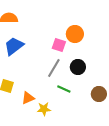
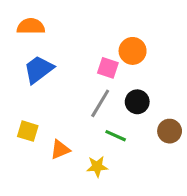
brown circle: (99, 94) -> (170, 131), moved
yellow star: (44, 109) -> (97, 167), moved

